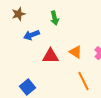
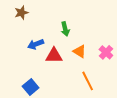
green arrow: (54, 18) -> (65, 29), moved
blue arrow: (32, 35) -> (36, 44), moved

